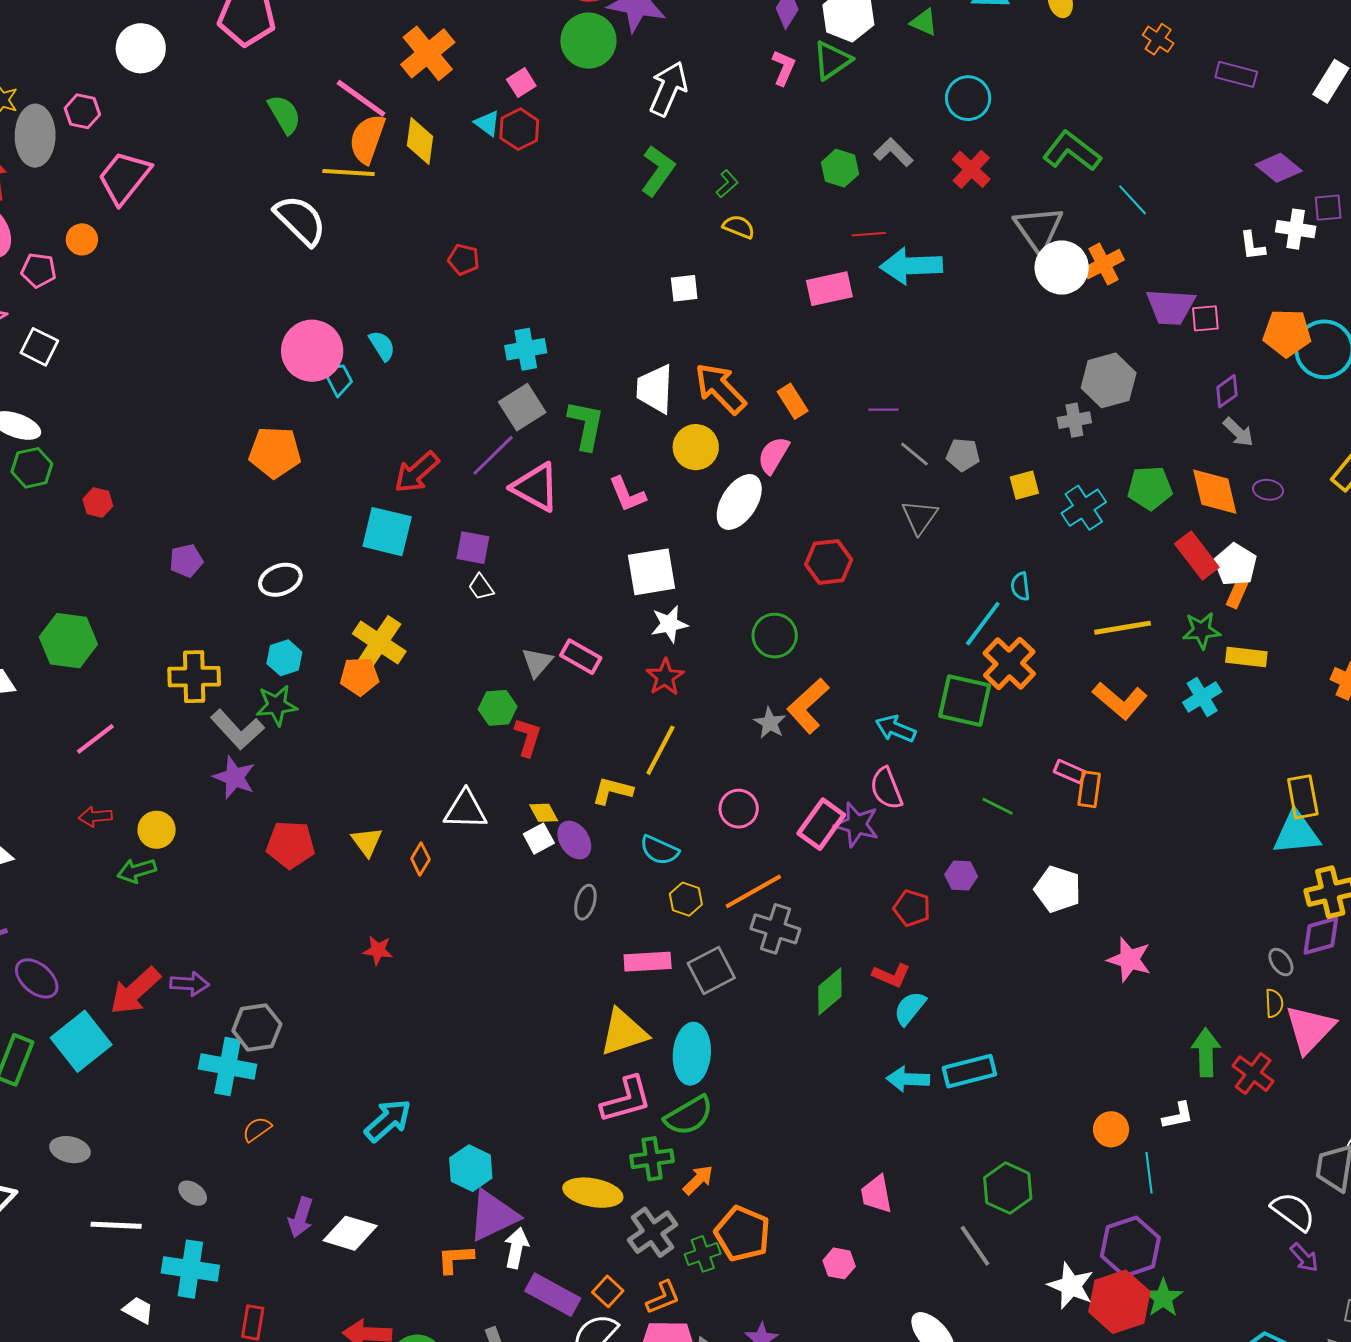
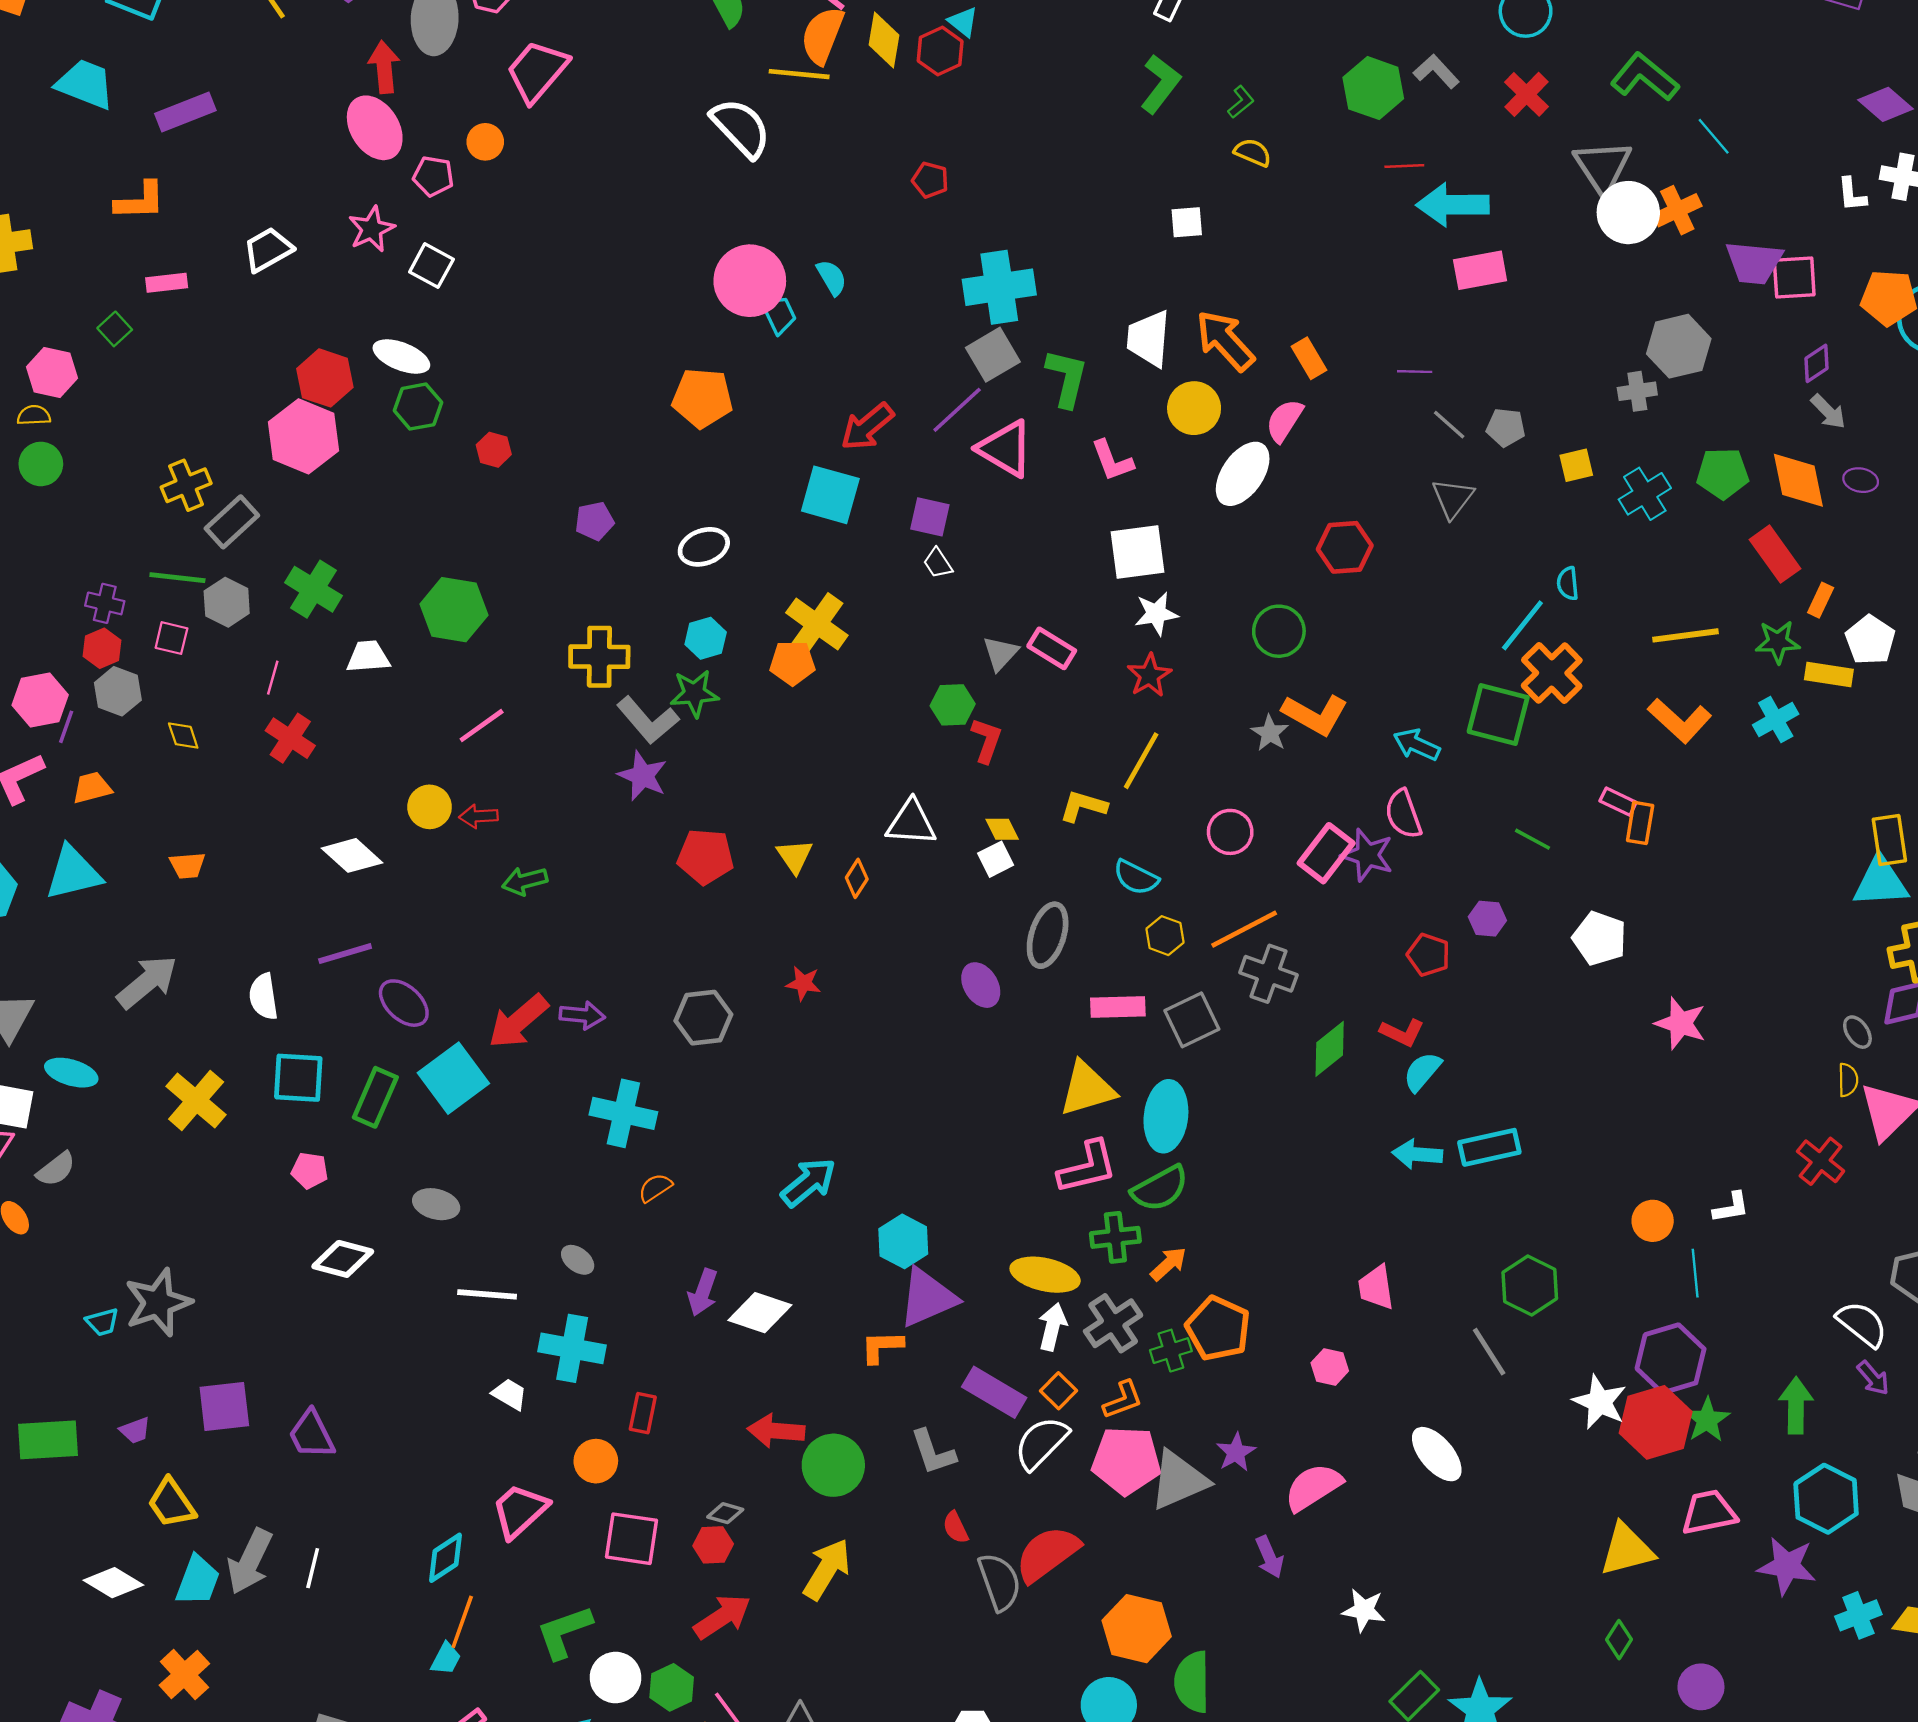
red hexagon: (519, 129) -> (940, 51), moved
green hexagon: (840, 168) -> (1373, 88), size x1.4
pink rectangle: (829, 289) -> (1480, 270), moved
pink square: (1205, 318) -> (1794, 278), size x1.4
cyan cross: (526, 349) -> (999, 287), size x1.5
white pentagon: (1235, 565) -> (1870, 640), moved
orange L-shape: (808, 706) -> (1315, 715), turned -110
yellow circle: (157, 830) -> (430, 807), moved
purple ellipse: (574, 840) -> (981, 985), moved
gray ellipse: (585, 902) -> (1048, 935), size x1.6
gray hexagon: (257, 1027) -> (703, 1018), moved
green arrow: (1206, 1052) -> (1796, 1405), moved
white arrow: (516, 1248) -> (1052, 1327), moved

